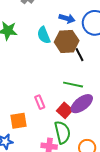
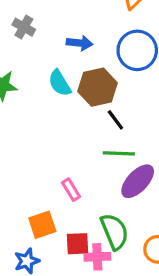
blue arrow: (67, 18) -> (80, 43), moved
black line: (79, 55) -> (115, 120), moved
red square: (65, 110) -> (78, 244), moved, turned -35

